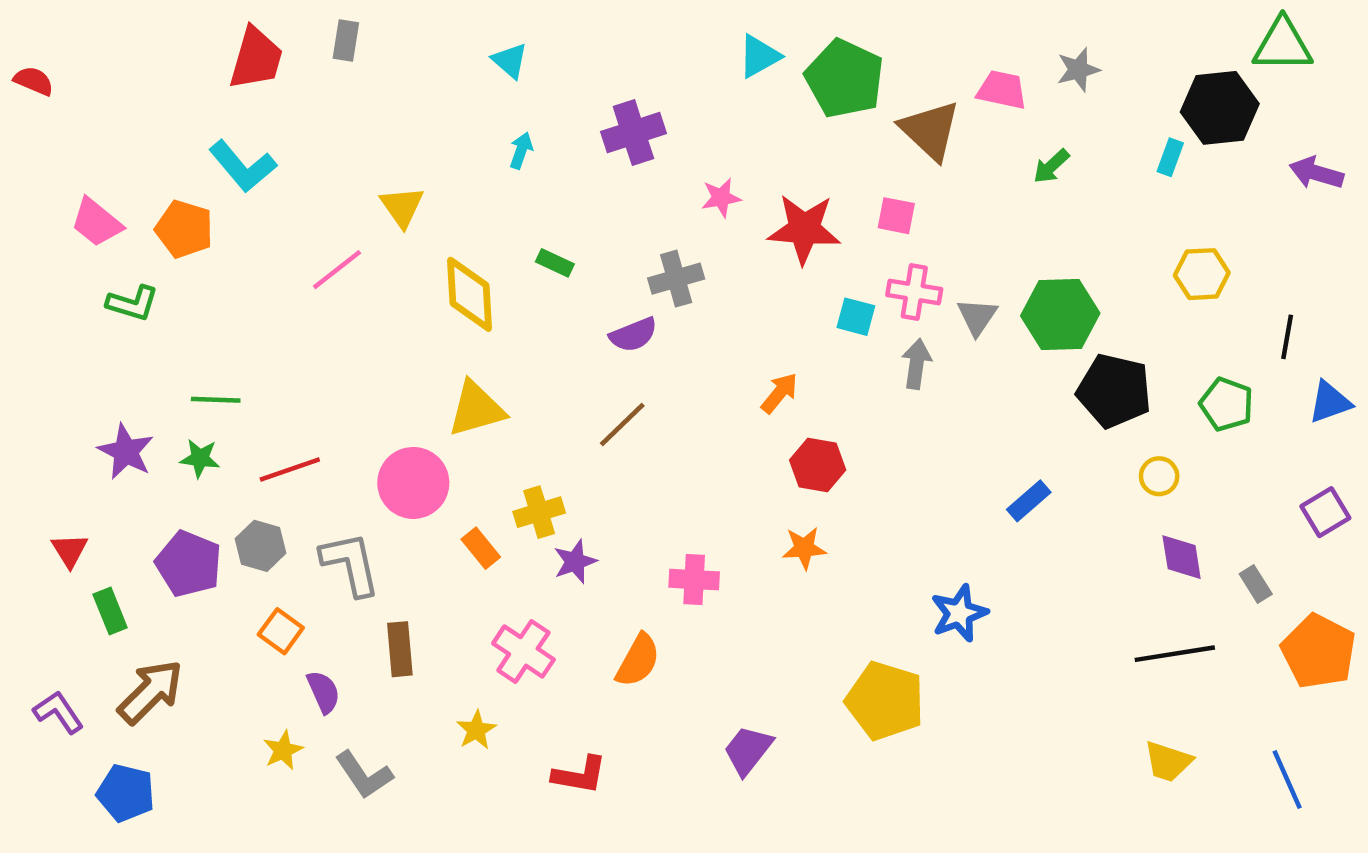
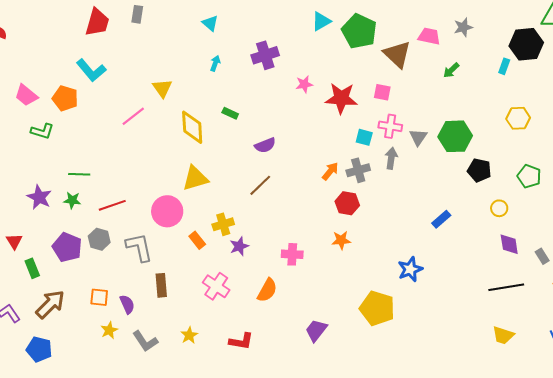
gray cross: (676, 279) -> (358, 170), moved
black pentagon: (1114, 391) -> (479, 170), size x0.7
orange square: (281, 631) -> (99, 297), moved, turned -30
yellow star: (476, 730) -> (189, 335), moved

